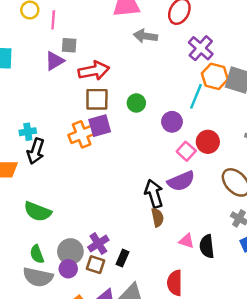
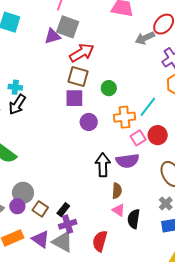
gray arrow: (146, 36) -> (145, 38), moved, turned -48
gray square: (69, 45) -> (68, 27), size x1.6
red arrow: (94, 71) -> (82, 53), turned -35
cyan line: (196, 96) -> (148, 107), moved
purple circle: (172, 122) -> (89, 122), moved
orange cross: (82, 134) -> (125, 117), moved
brown semicircle: (157, 217) -> (117, 191), moved
purple cross: (98, 244) -> (68, 224), moved

